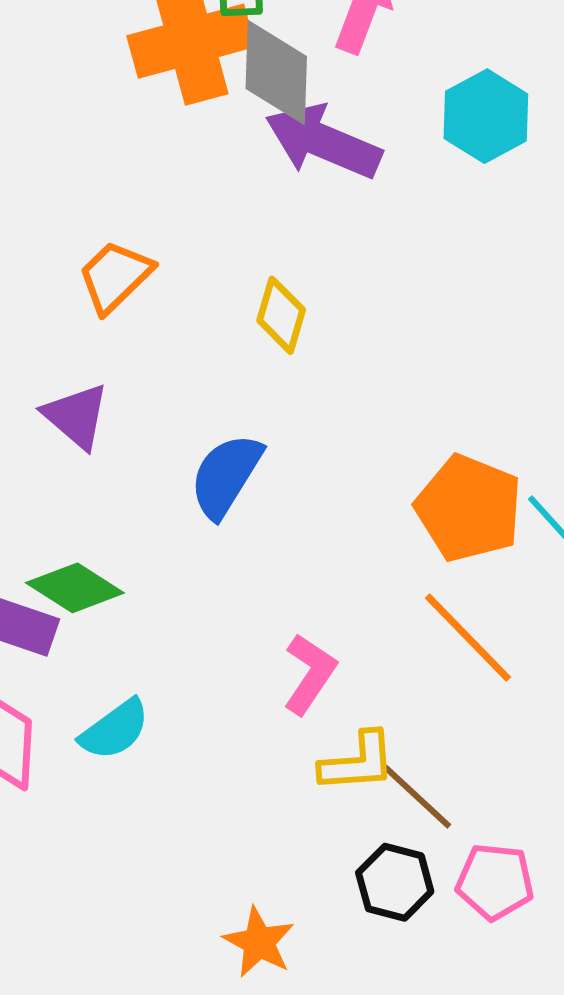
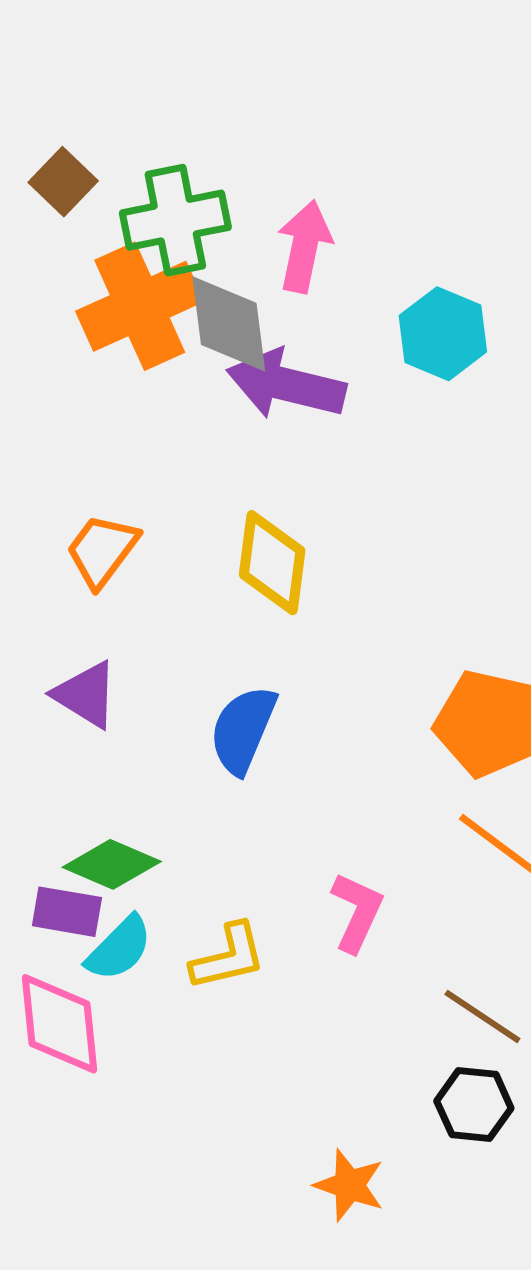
yellow diamond: (281, 315) -> (272, 563), size x1.4
cyan semicircle: (115, 730) -> (119, 948), moved
yellow L-shape: (358, 762) -> (228, 957), moved

